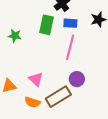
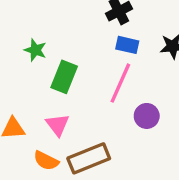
green rectangle: (46, 25) -> (64, 77), moved
purple circle: (77, 79) -> (147, 116), moved

